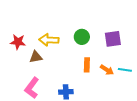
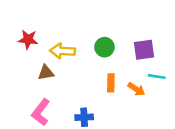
red star: (18, 42) -> (28, 40), moved
cyan line: (125, 70) -> (157, 76), moved

